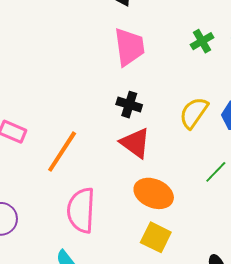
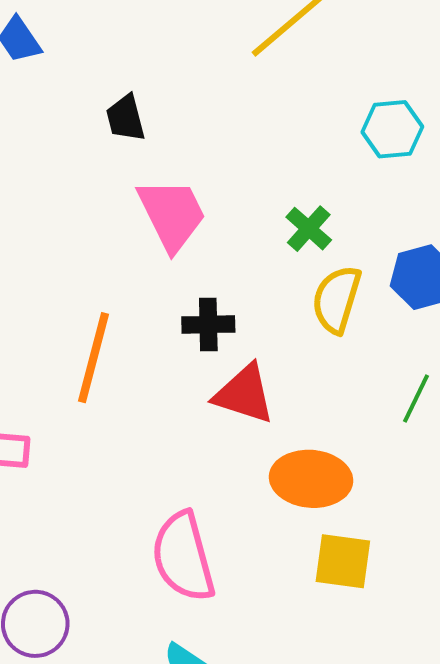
green cross: (202, 41) -> (309, 229), moved
orange line: (62, 152) -> (93, 358), moved

